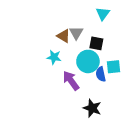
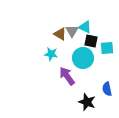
cyan triangle: (103, 14) -> (85, 27), moved, turned -40
cyan square: (113, 67) -> (107, 48), moved
blue semicircle: (101, 74) -> (107, 89), moved

